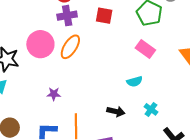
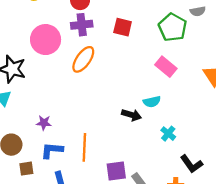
pink circle: (40, 44) -> (46, 40), moved
purple star: (54, 94) -> (44, 123), moved
black arrow: (116, 111) -> (131, 115), moved

